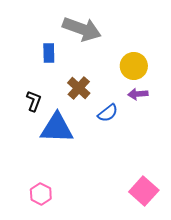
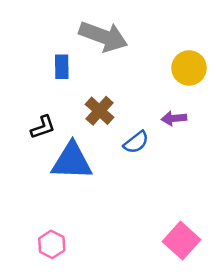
yellow circle: (134, 66) -> (189, 68), moved
black L-shape: (34, 101) -> (43, 127), turned 50

